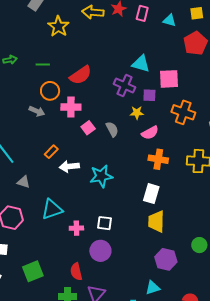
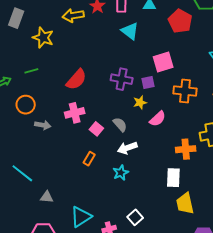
cyan triangle: (141, 64) -> (130, 31), moved, turned 36
green line: (43, 65) -> (31, 71), moved
orange circle: (50, 91) -> (26, 105), moved
orange rectangle: (51, 152) -> (89, 159), moved
orange cross: (158, 159) -> (186, 149), moved
white arrow: (69, 166) -> (127, 148), moved
cyan star: (101, 176) -> (121, 173), size x0.7
white square: (104, 223) -> (135, 217), turned -35

